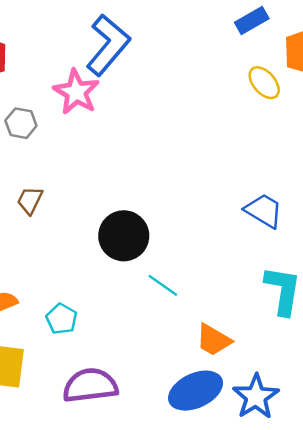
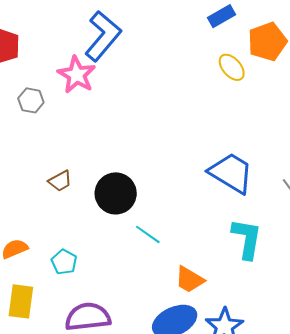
brown trapezoid: (30, 200) -> (60, 181), moved, turned -145
blue trapezoid: (264, 211) -> (231, 173), size x1.4

